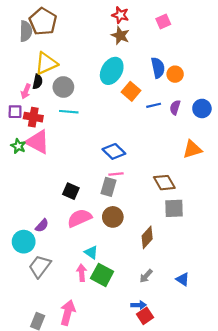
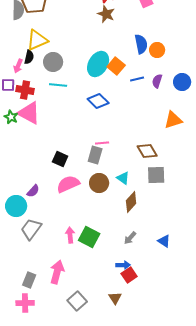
cyan ellipse: (112, 71) -> (98, 64), moved
blue diamond: (114, 151) -> (98, 101), moved
cyan triangle: (91, 252) -> (123, 178), moved

